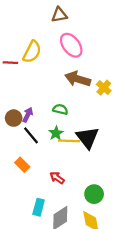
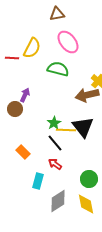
brown arrow: (78, 79) -> (87, 95), moved, turned -30
green semicircle: (60, 109) -> (58, 69), moved, size x1.5
purple arrow: (28, 115) -> (25, 95), moved
black line: (31, 135) -> (55, 143), moved
cyan rectangle: (39, 207) -> (38, 181), moved

